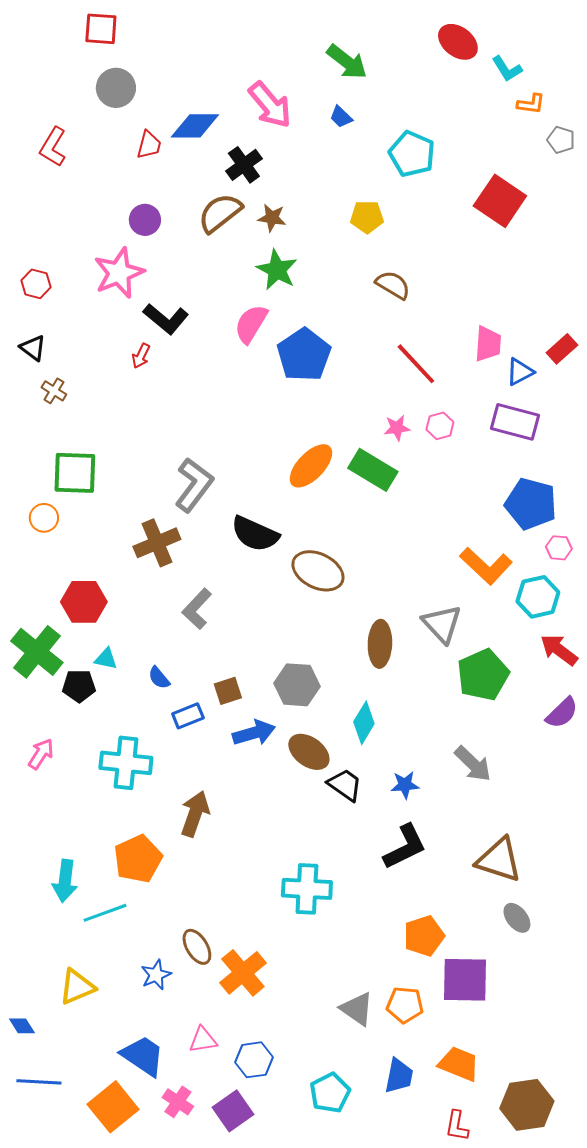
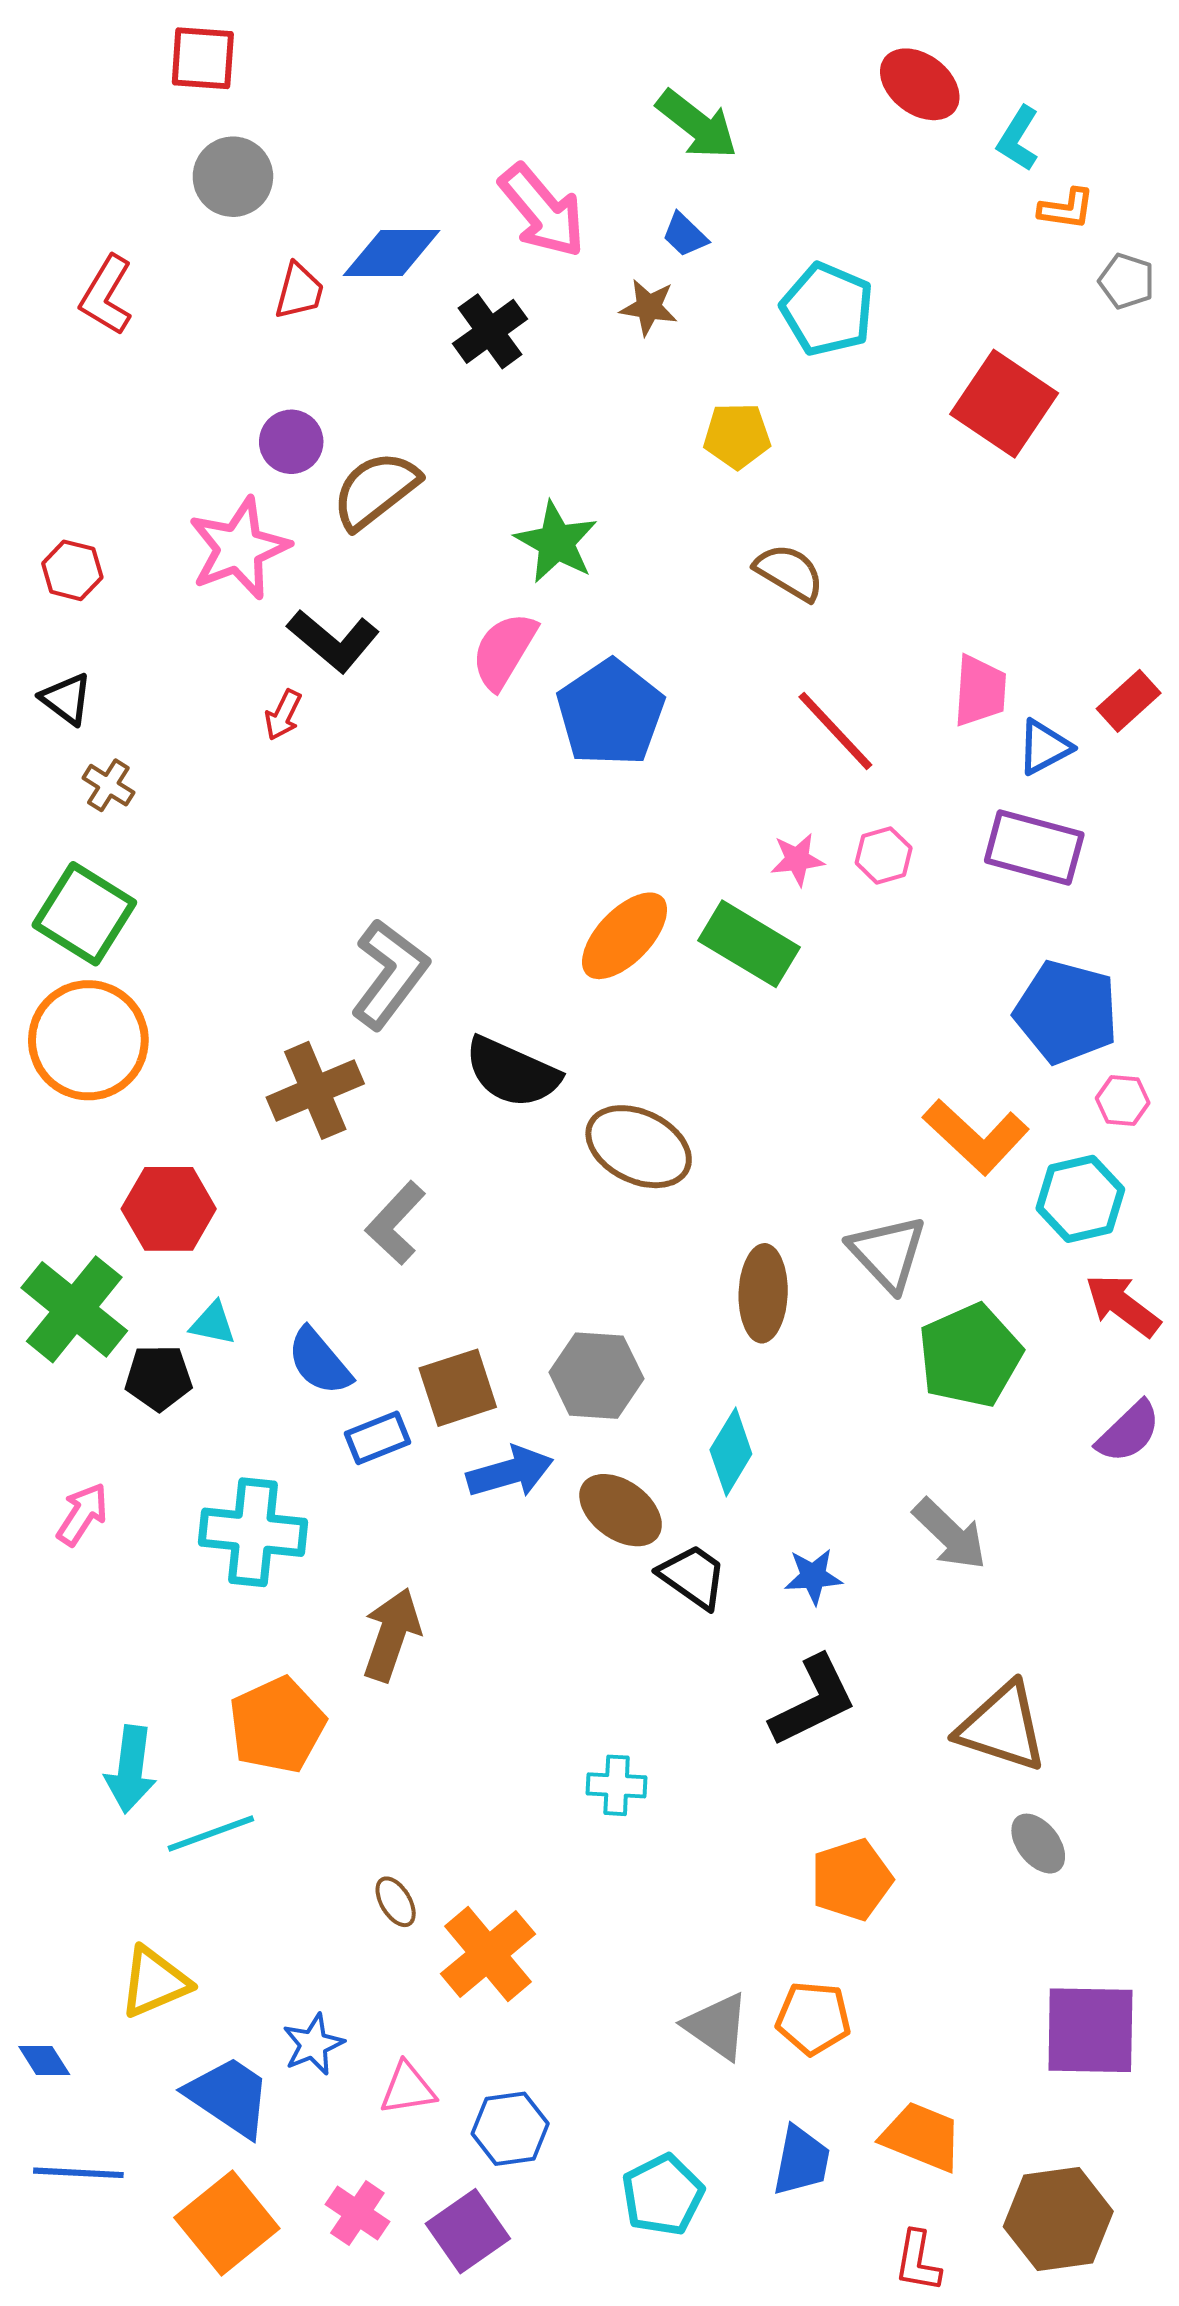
cyan L-shape: (507, 69) -> (1018, 139), turned 64
brown semicircle: (220, 213) -> (376, 490), moved
brown star: (272, 218) -> (649, 307), moved
green square: (75, 473) -> (84, 914), moved, turned 30
orange circle: (44, 518) -> (88, 1040), size x2.0
blue semicircle: (159, 678) -> (319, 1362), size x1.5
brown square: (228, 691) -> (458, 1388), size x1.4
cyan cross: (307, 889) -> (617, 1785), size x0.6
brown ellipse: (197, 947) -> (396, 1902), size x0.7
blue star: (156, 975) -> (313, 2044), moved
purple square: (465, 980) -> (1090, 2030), moved
blue trapezoid: (143, 1056) -> (229, 2097), moved

